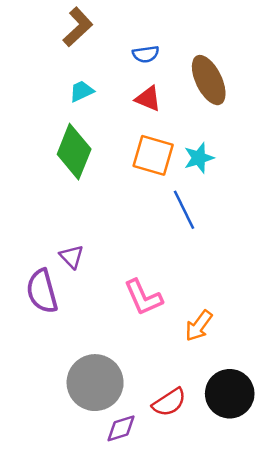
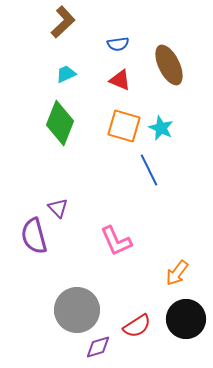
cyan star: (199, 158) -> (161, 128), turned -30
orange arrow: (199, 326) -> (177, 273), moved

